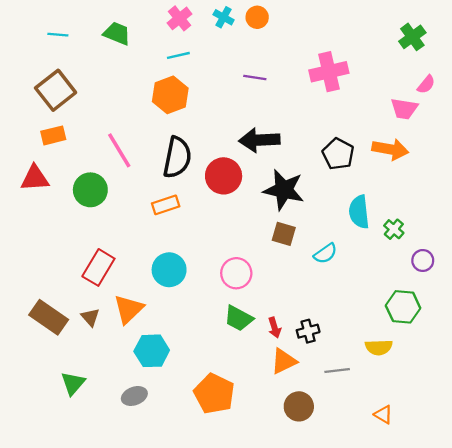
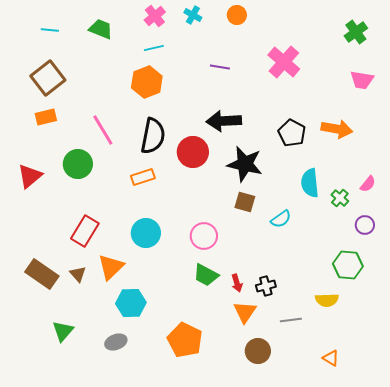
orange circle: (257, 17) -> (237, 15), moved
pink cross: (329, 72) -> (284, 62), turned -36
pink semicircle: (426, 84) -> (368, 184), moved
pink trapezoid: (404, 109) -> (362, 80), moved
red triangle: (35, 178) -> (30, 176), moved, turned -36
orange triangle: (284, 361) -> (245, 312), turned -30

